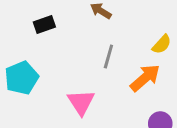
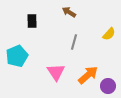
black rectangle: (44, 24) -> (32, 21), turned -72
orange arrow: (145, 78) -> (88, 75), moved

